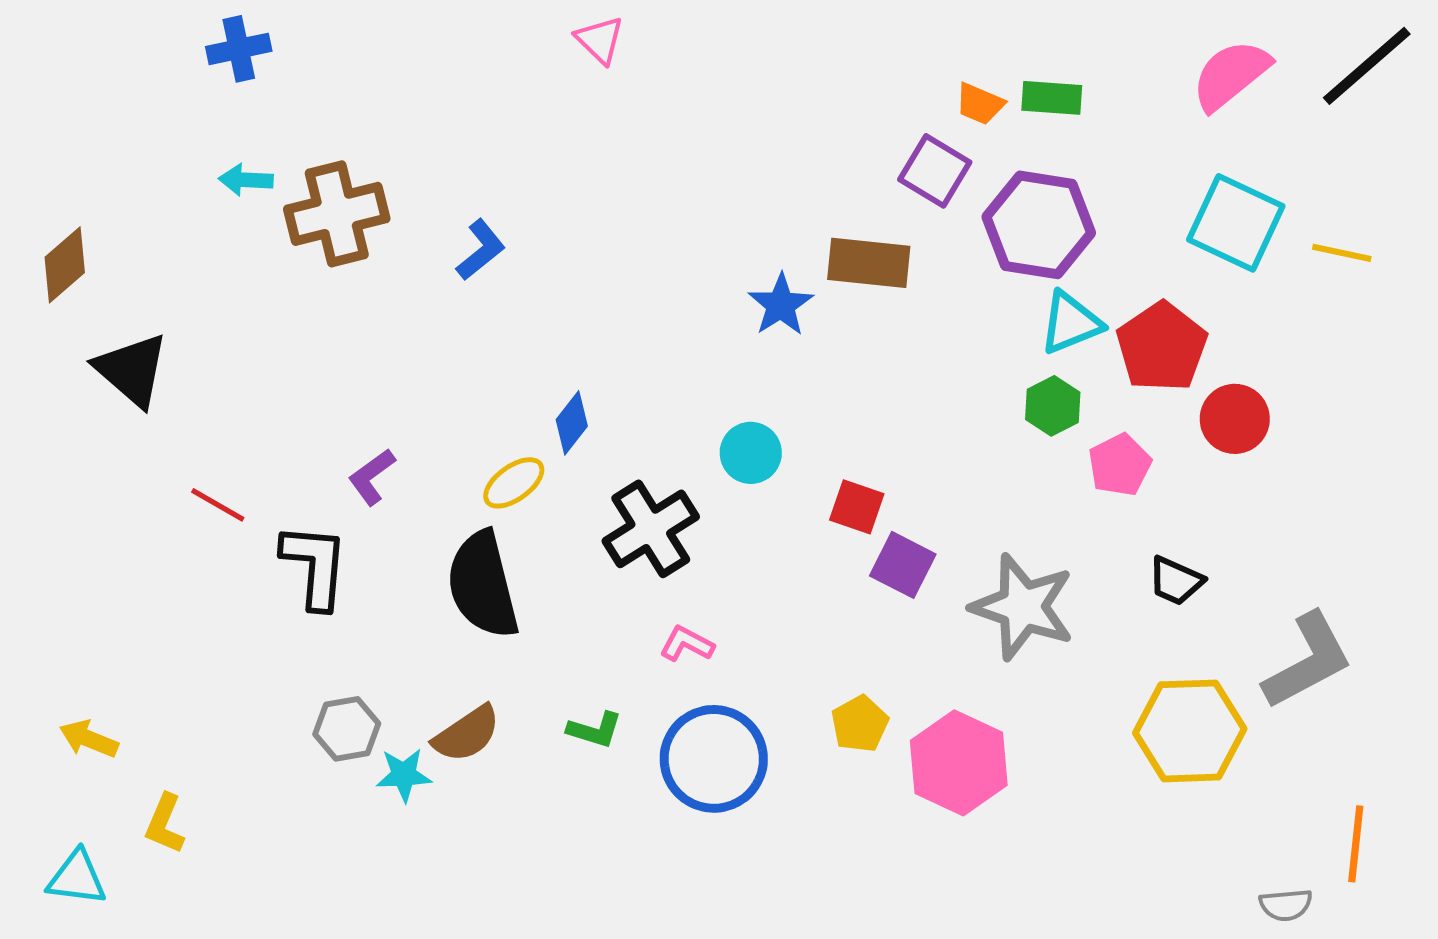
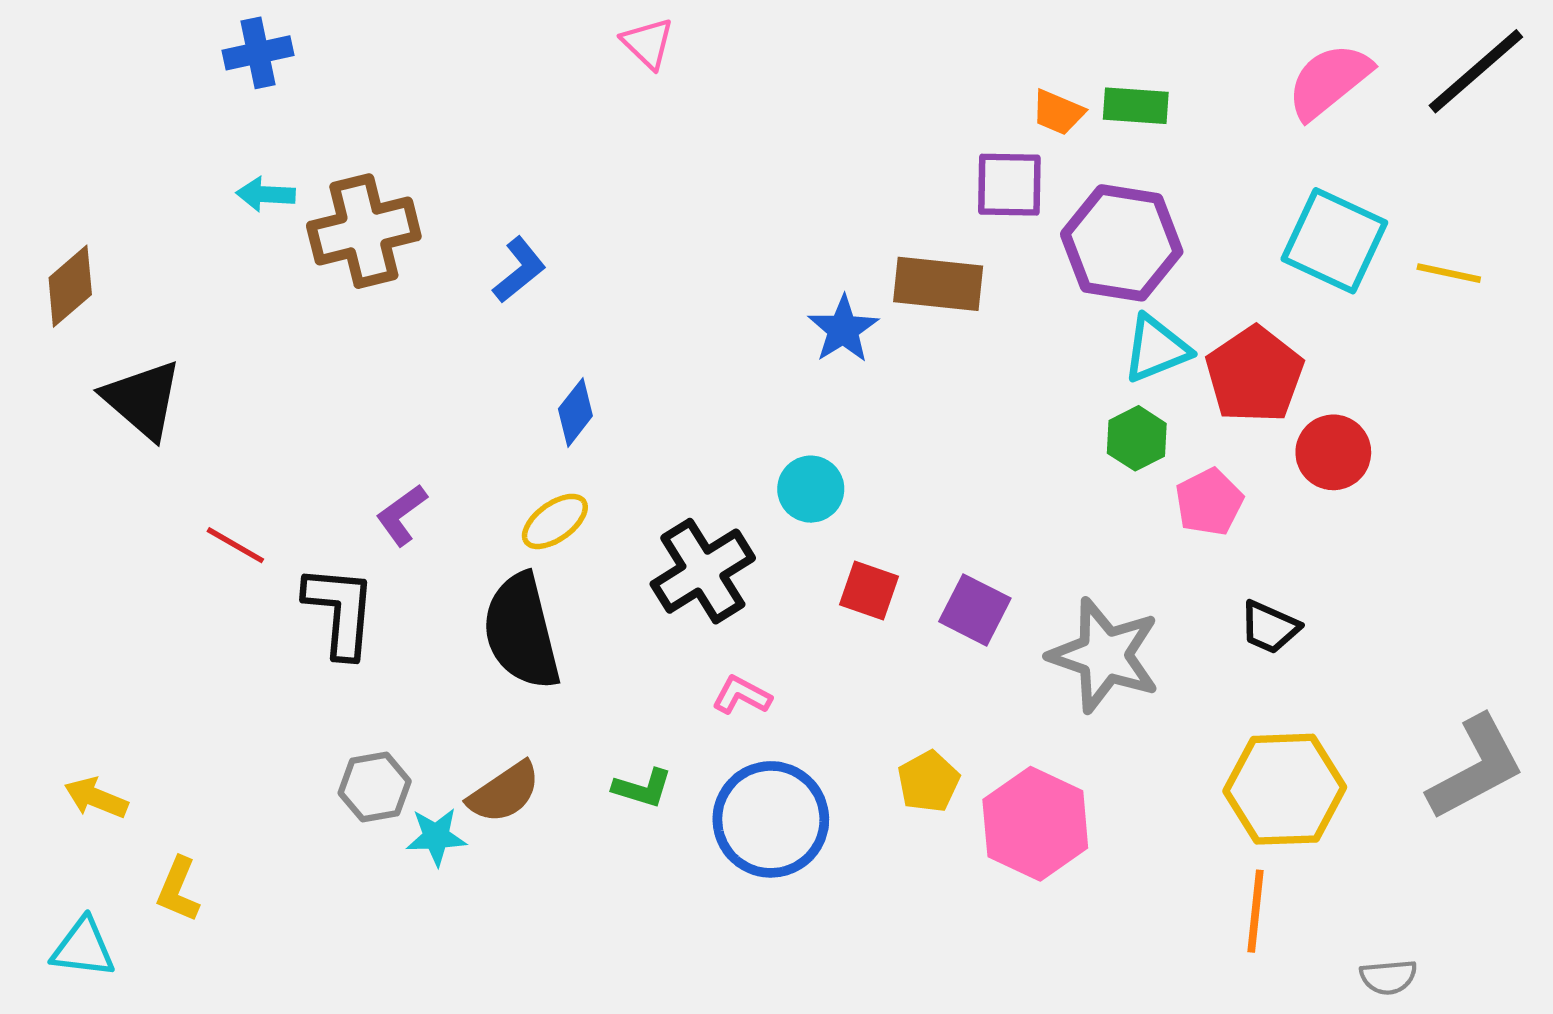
purple square: (935, 171) -> (1009, 185), turned -30
blue diamond: (572, 423) -> (575, 412), moved
red square: (857, 507) -> (869, 591), moved
gray L-shape: (1308, 661) -> (1476, 768), moved
orange line: (1356, 844) -> (1256, 911), moved

